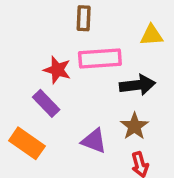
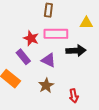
brown star: (134, 126) -> (46, 85), moved
purple triangle: (94, 141) -> (49, 60), moved

